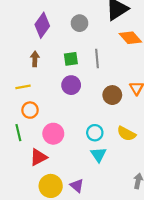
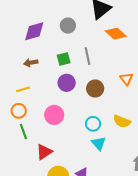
purple diamond: (42, 25) -> (34, 31), turned 45
brown arrow: (35, 59) -> (31, 63), turned -96
brown circle: (112, 95) -> (95, 88), moved
orange circle: (30, 110) -> (19, 111), moved
pink circle: (53, 134) -> (54, 115), moved

